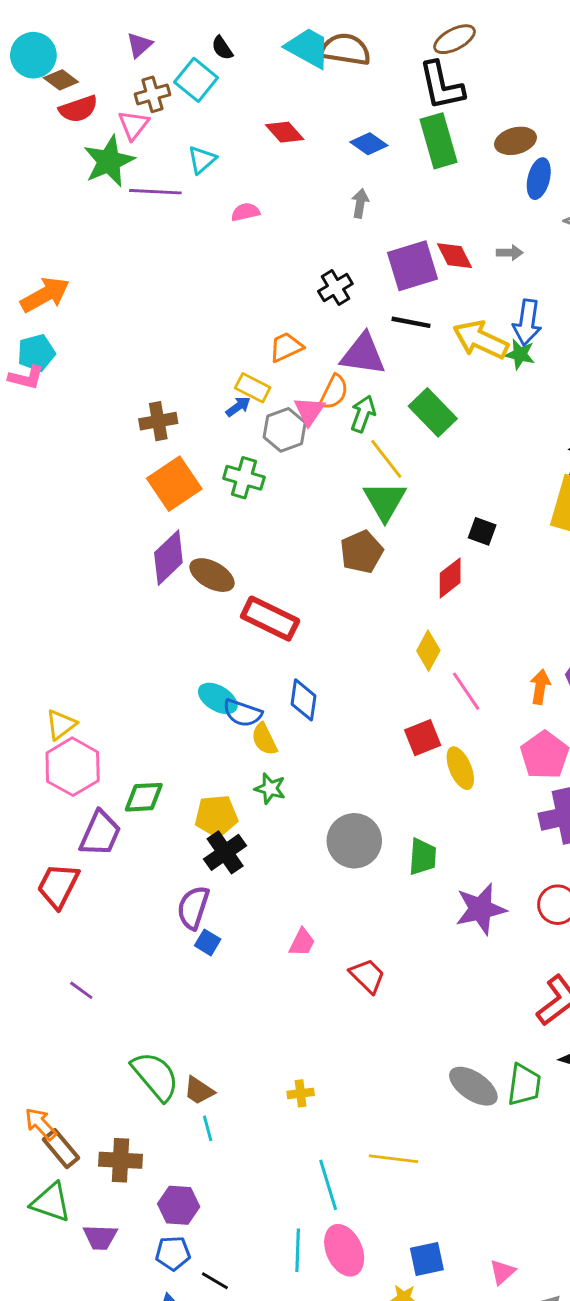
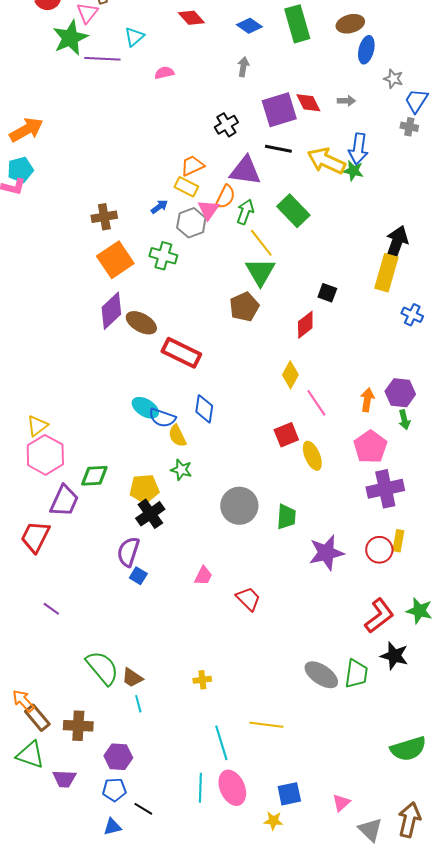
yellow rectangle: (253, 388) -> (186, 187), moved

